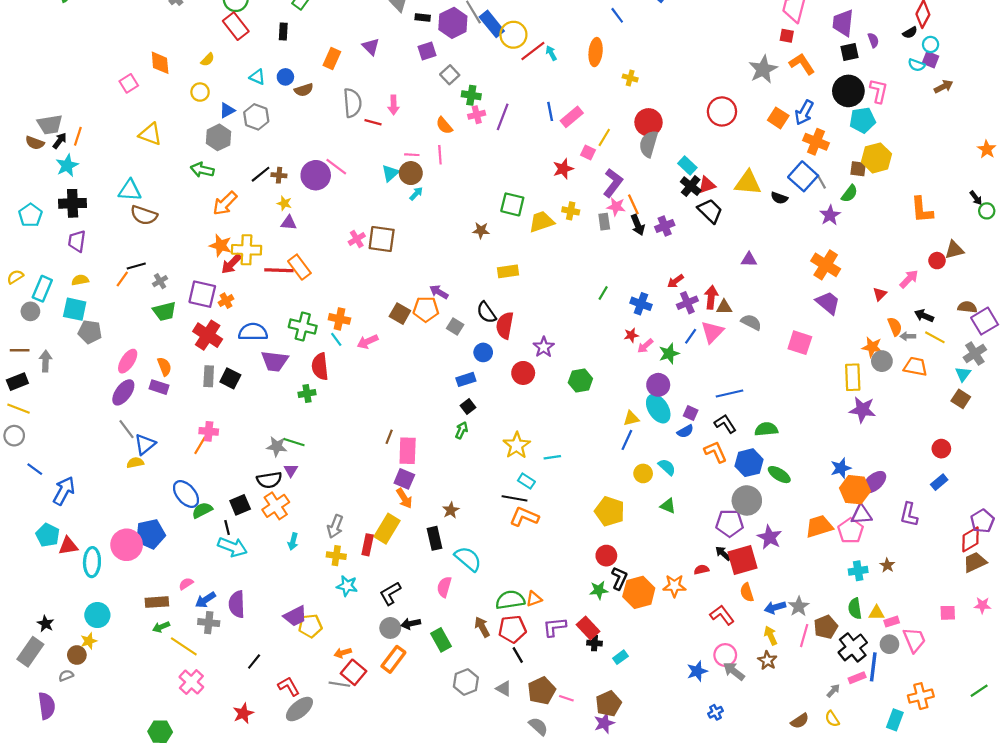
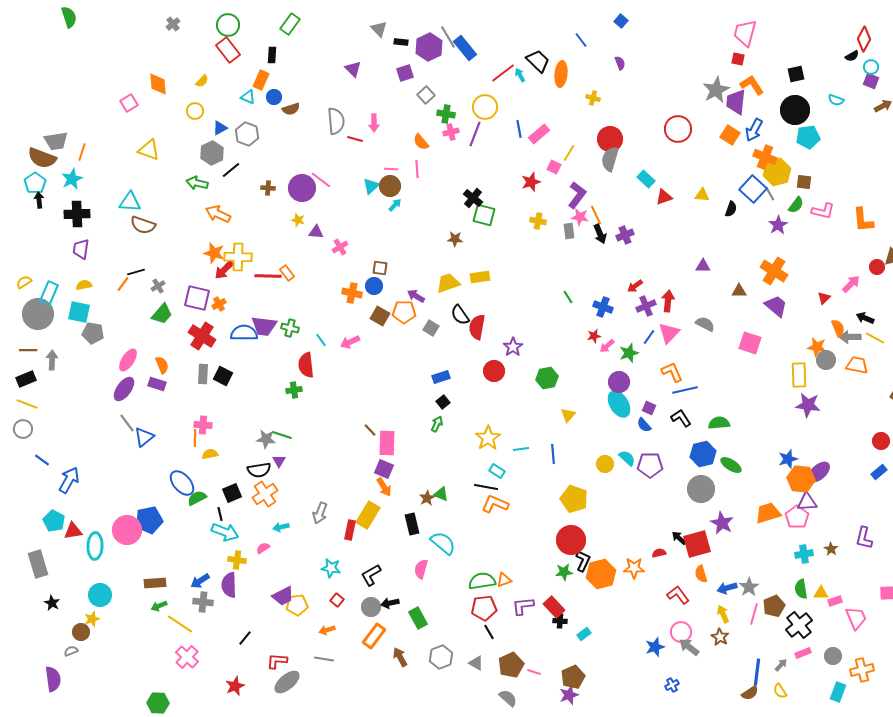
purple trapezoid: (843, 23) -> (736, 102), moved
yellow circle: (513, 35) -> (485, 107), moved
purple semicircle: (873, 40) -> (620, 63), moved
orange rectangle: (332, 59) -> (261, 80), moved
cyan semicircle: (916, 65) -> (836, 100), moved
pink L-shape: (879, 91) -> (823, 211), moved, turned 90
black arrow: (60, 141) -> (39, 200), moved, turned -42
brown semicircle: (35, 143) -> (42, 158), size x1.6
yellow hexagon: (877, 158) -> (777, 172), moved
black line: (261, 174) -> (231, 170), moved
yellow triangle: (748, 183) -> (702, 195), size x0.6
black cross: (691, 186) -> (473, 198), moved
black semicircle: (779, 198) -> (731, 209), turned -91
orange arrow: (225, 203) -> (218, 214), turned 70
yellow star: (284, 203) -> (298, 220), moved
black trapezoid: (710, 211) -> (538, 61), moved
cyan pentagon: (30, 215) -> (35, 183), moved
yellow trapezoid: (542, 222) -> (448, 283), moved
purple triangle: (289, 223) -> (316, 232), moved
brown square: (382, 239) -> (380, 268), moved, size x0.6
orange rectangle: (299, 267) -> (287, 273), size x0.7
green line: (603, 293) -> (568, 297), turned -64
brown triangle: (724, 307) -> (739, 291), moved
gray circle: (30, 311) -> (38, 314), size x1.8
green trapezoid: (164, 311) -> (162, 314), turned -35
orange cross: (339, 319) -> (352, 293), moved
green cross: (303, 327) -> (290, 328), size x0.7
gray arrow: (908, 336) -> (850, 337), size x1.5
blue circle: (483, 352) -> (374, 286), moved
purple trapezoid: (275, 361) -> (264, 326), moved
yellow triangle: (631, 418) -> (568, 415), moved, turned -35
blue semicircle: (685, 431) -> (644, 425), turned 77
brown line: (389, 437) -> (370, 430), turned -64
blue line: (627, 440) -> (553, 454), moved, turned -30
orange line: (200, 445) -> (195, 438), turned -30
orange L-shape: (715, 452) -> (672, 372), moved
yellow semicircle: (135, 463) -> (210, 454), moved
green triangle: (668, 506) -> (441, 494), moved
purple L-shape: (909, 515) -> (864, 538), moved
purple pentagon: (730, 523) -> (650, 465), moved
cyan arrow: (293, 542) -> (281, 527), turned 63
yellow cross: (336, 556) -> (237, 560), moved
red circle: (606, 556) -> (571, 540), size x1.5
pink semicircle: (186, 584) -> (263, 548), moved
brown arrow: (482, 627) -> (400, 657), moved
gray circle: (889, 644) -> (833, 656), moved
gray rectangle: (30, 652) -> (38, 564), moved, turned -52
blue line: (873, 667) -> (757, 672), moved
red square: (353, 672) -> (337, 600), moved, size x0.6
red L-shape: (289, 686) -> (277, 661), turned -55

